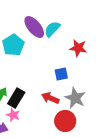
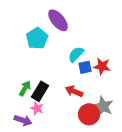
cyan semicircle: (52, 29) -> (76, 54), moved
red star: (78, 48) -> (102, 66), moved
gray star: (75, 98) -> (103, 106), moved

